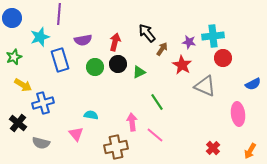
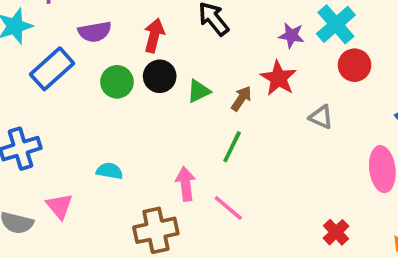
cyan cross: (213, 36) -> (336, 24), turned -35
brown arrow: (162, 49) -> (241, 99), moved
blue rectangle: (60, 60) -> (52, 69), turned 65
gray triangle: (205, 86) -> (321, 117), size x0.6
green line: (157, 102) -> (232, 147), turned 60
pink triangle: (76, 134) -> (59, 206), moved

